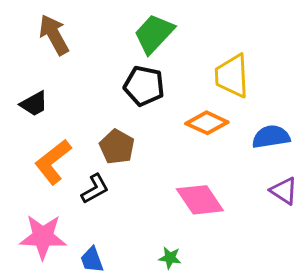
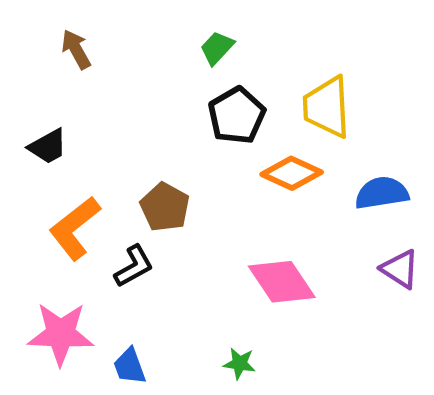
green trapezoid: (154, 34) -> (217, 48), size x0.6
brown arrow: (54, 35) -> (76, 49), size x0.7
black pentagon: (144, 86) -> (237, 116), moved, turned 30

